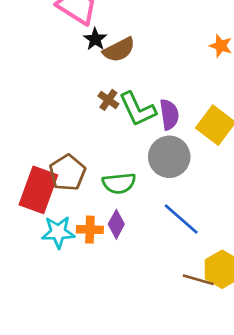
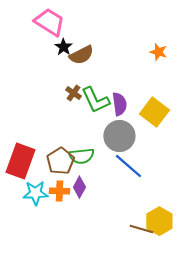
brown pentagon: (67, 173) -> (60, 161), moved
blue line: (181, 219) -> (128, 166), moved

